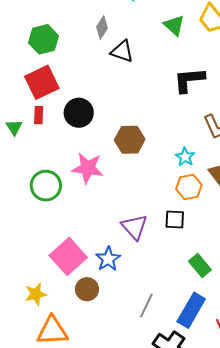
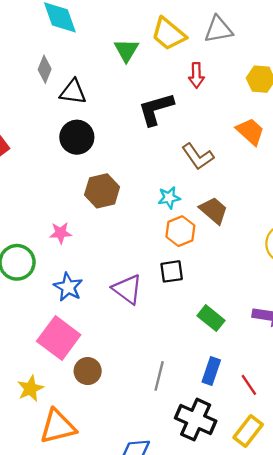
green triangle: (174, 25) -> (126, 50), turned 30
black circle: (79, 113) -> (77, 137), moved
cyan star: (185, 157) -> (169, 198), turned -30
pink star: (88, 168) -> (61, 233), size x0.6
blue star: (108, 259) -> (68, 287), moved
blue rectangle: (191, 310) -> (211, 371), size x0.7

